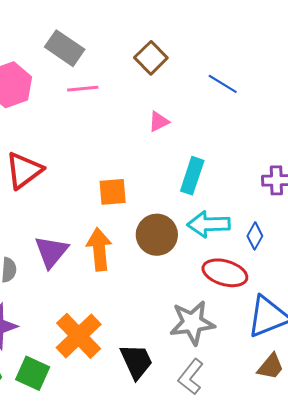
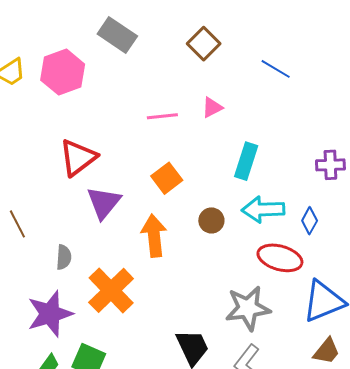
pink line: (83, 89) -> (162, 116), moved
orange square: (113, 192) -> (167, 178), turned -32
brown circle: (157, 235) -> (211, 220), size x0.6
purple triangle: (51, 252) -> (104, 203), moved
orange cross: (79, 336) -> (111, 290), moved

